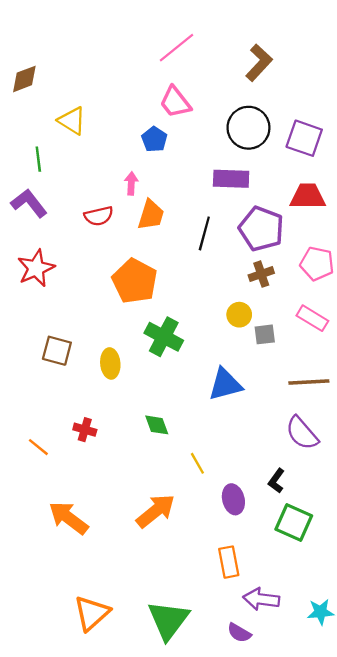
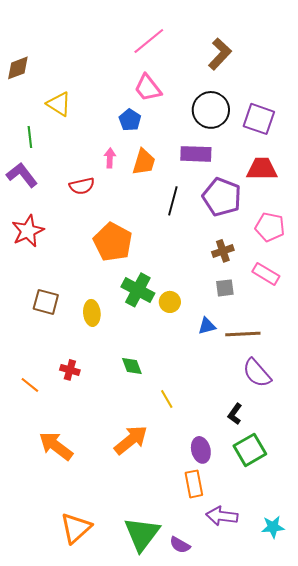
orange trapezoid: (151, 215) -> (144, 162), moved
brown cross: (261, 274) -> (223, 251), moved
yellow circle: (239, 315) -> (170, 302), moved
brown line: (309, 382) -> (243, 334), moved
blue triangle: (225, 384) -> (207, 326), moved, size x0.6
purple ellipse: (233, 499) -> (201, 450), moved
green square: (294, 523) -> (250, 450), turned 36
purple semicircle: (239, 633) -> (180, 545), moved

